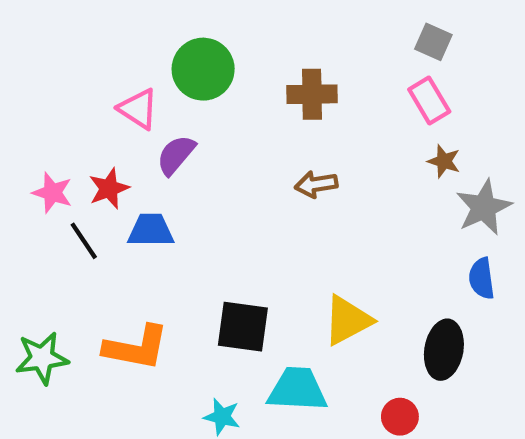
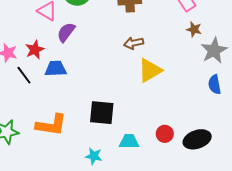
yellow triangle: (348, 320) -> (150, 70), moved
black ellipse: (444, 350) -> (197, 139), moved, turned 64
cyan trapezoid: (297, 389) -> (129, 141), size x0.7
red circle: (400, 417) -> (165, 134), moved

